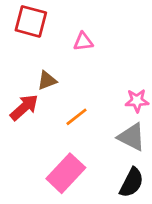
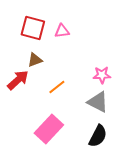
red square: (31, 21) -> (33, 28), moved

